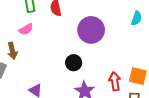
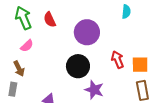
black circle: (74, 63) -> (78, 66), size x1.5
red arrow: (115, 81) -> (118, 60), moved

